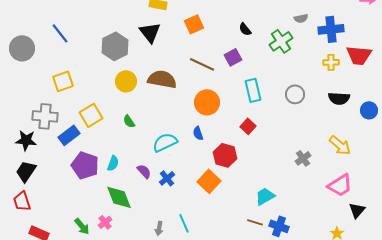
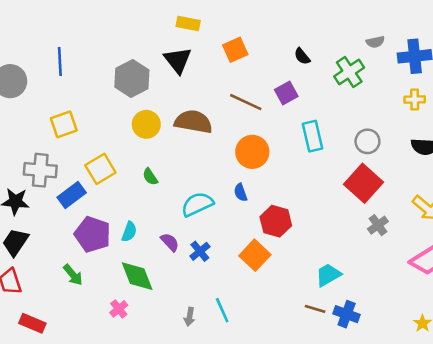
blue line: (60, 33) -> (60, 62), turned 35
red square: (248, 126) -> (364, 183), moved, size x1.8
green arrow: (82, 226) -> (73, 275), moved

